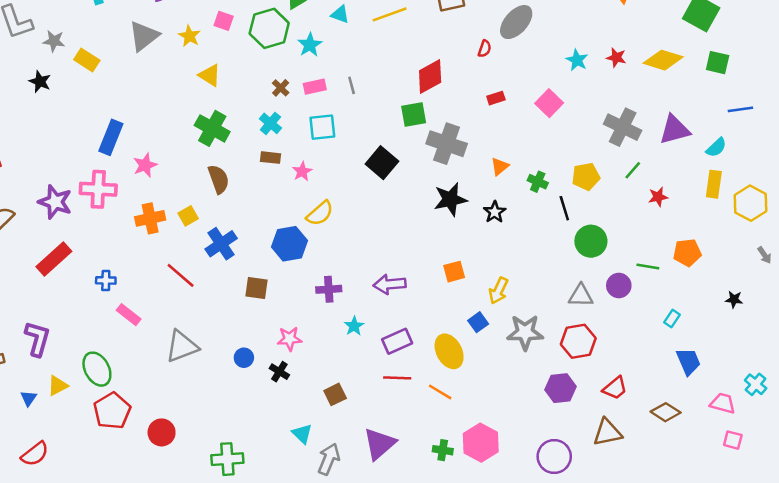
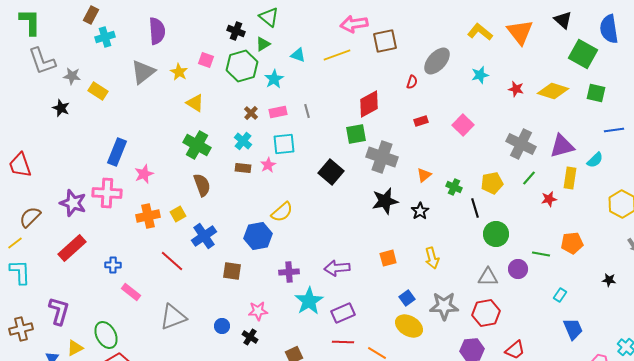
cyan star: (577, 60) -> (480, 75), moved, turned 30
pink star: (302, 172) -> (268, 165), moved
yellow rectangle: (714, 184) -> (570, 178), moved
yellow arrow: (498, 291) -> (432, 258), moved, turned -40
cyan star: (354, 326) -> (309, 301), size x1.8
yellow ellipse: (449, 351) -> (409, 326), moved, turned -32

